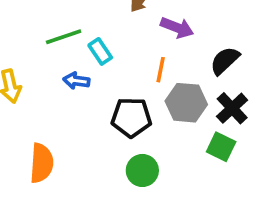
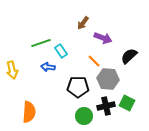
orange line: (161, 70) -> (94, 61), turned -56
black cross: (232, 108) -> (106, 106), moved, turned 30

